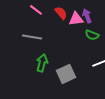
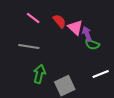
purple arrow: (87, 16) -> (87, 34), moved
pink triangle: (76, 19) -> (75, 27), turned 49

